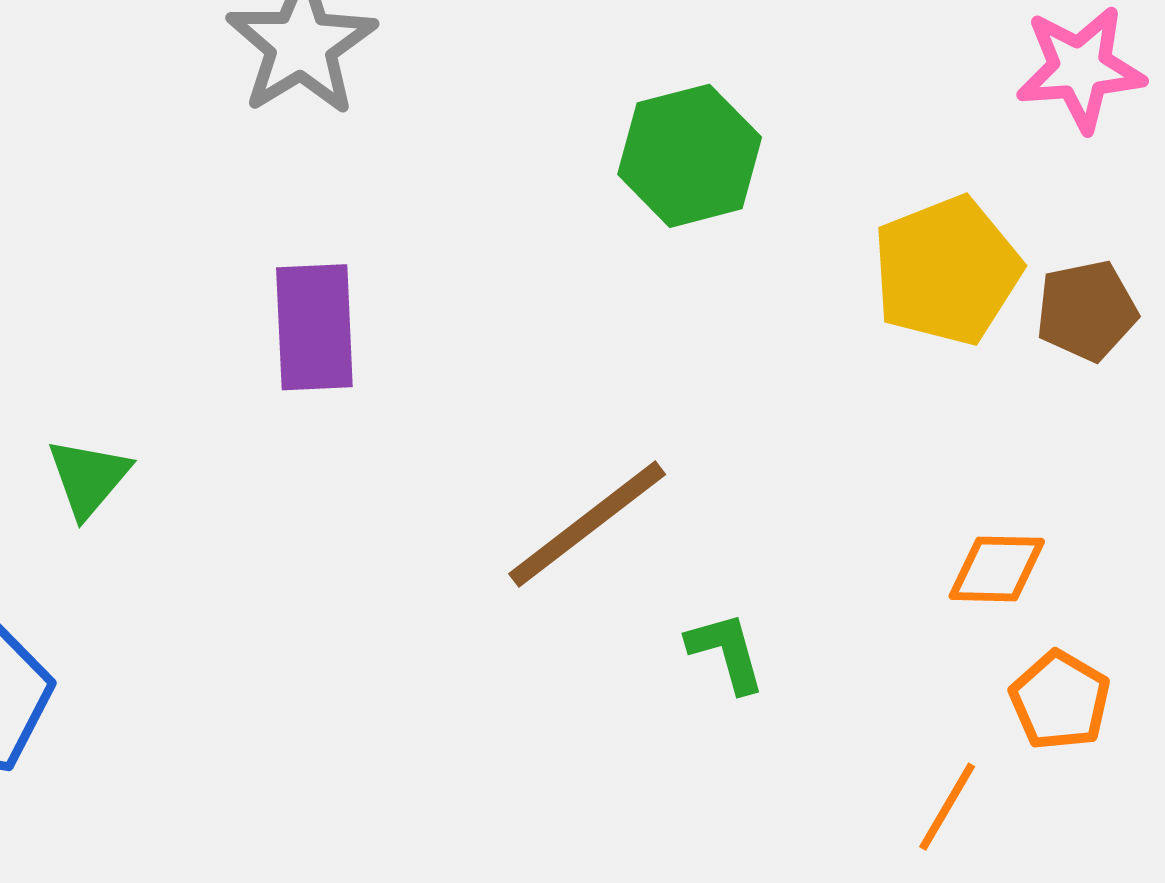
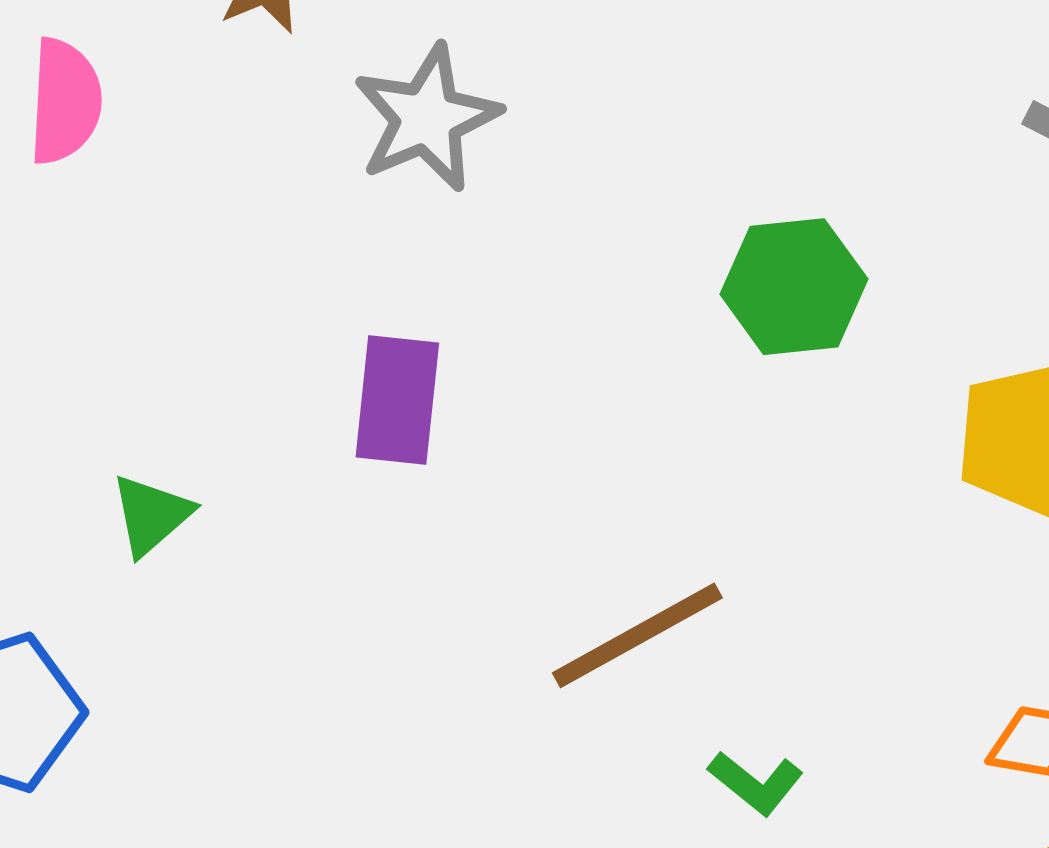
green L-shape: (726, 652) -> (756, 783), turned 136

